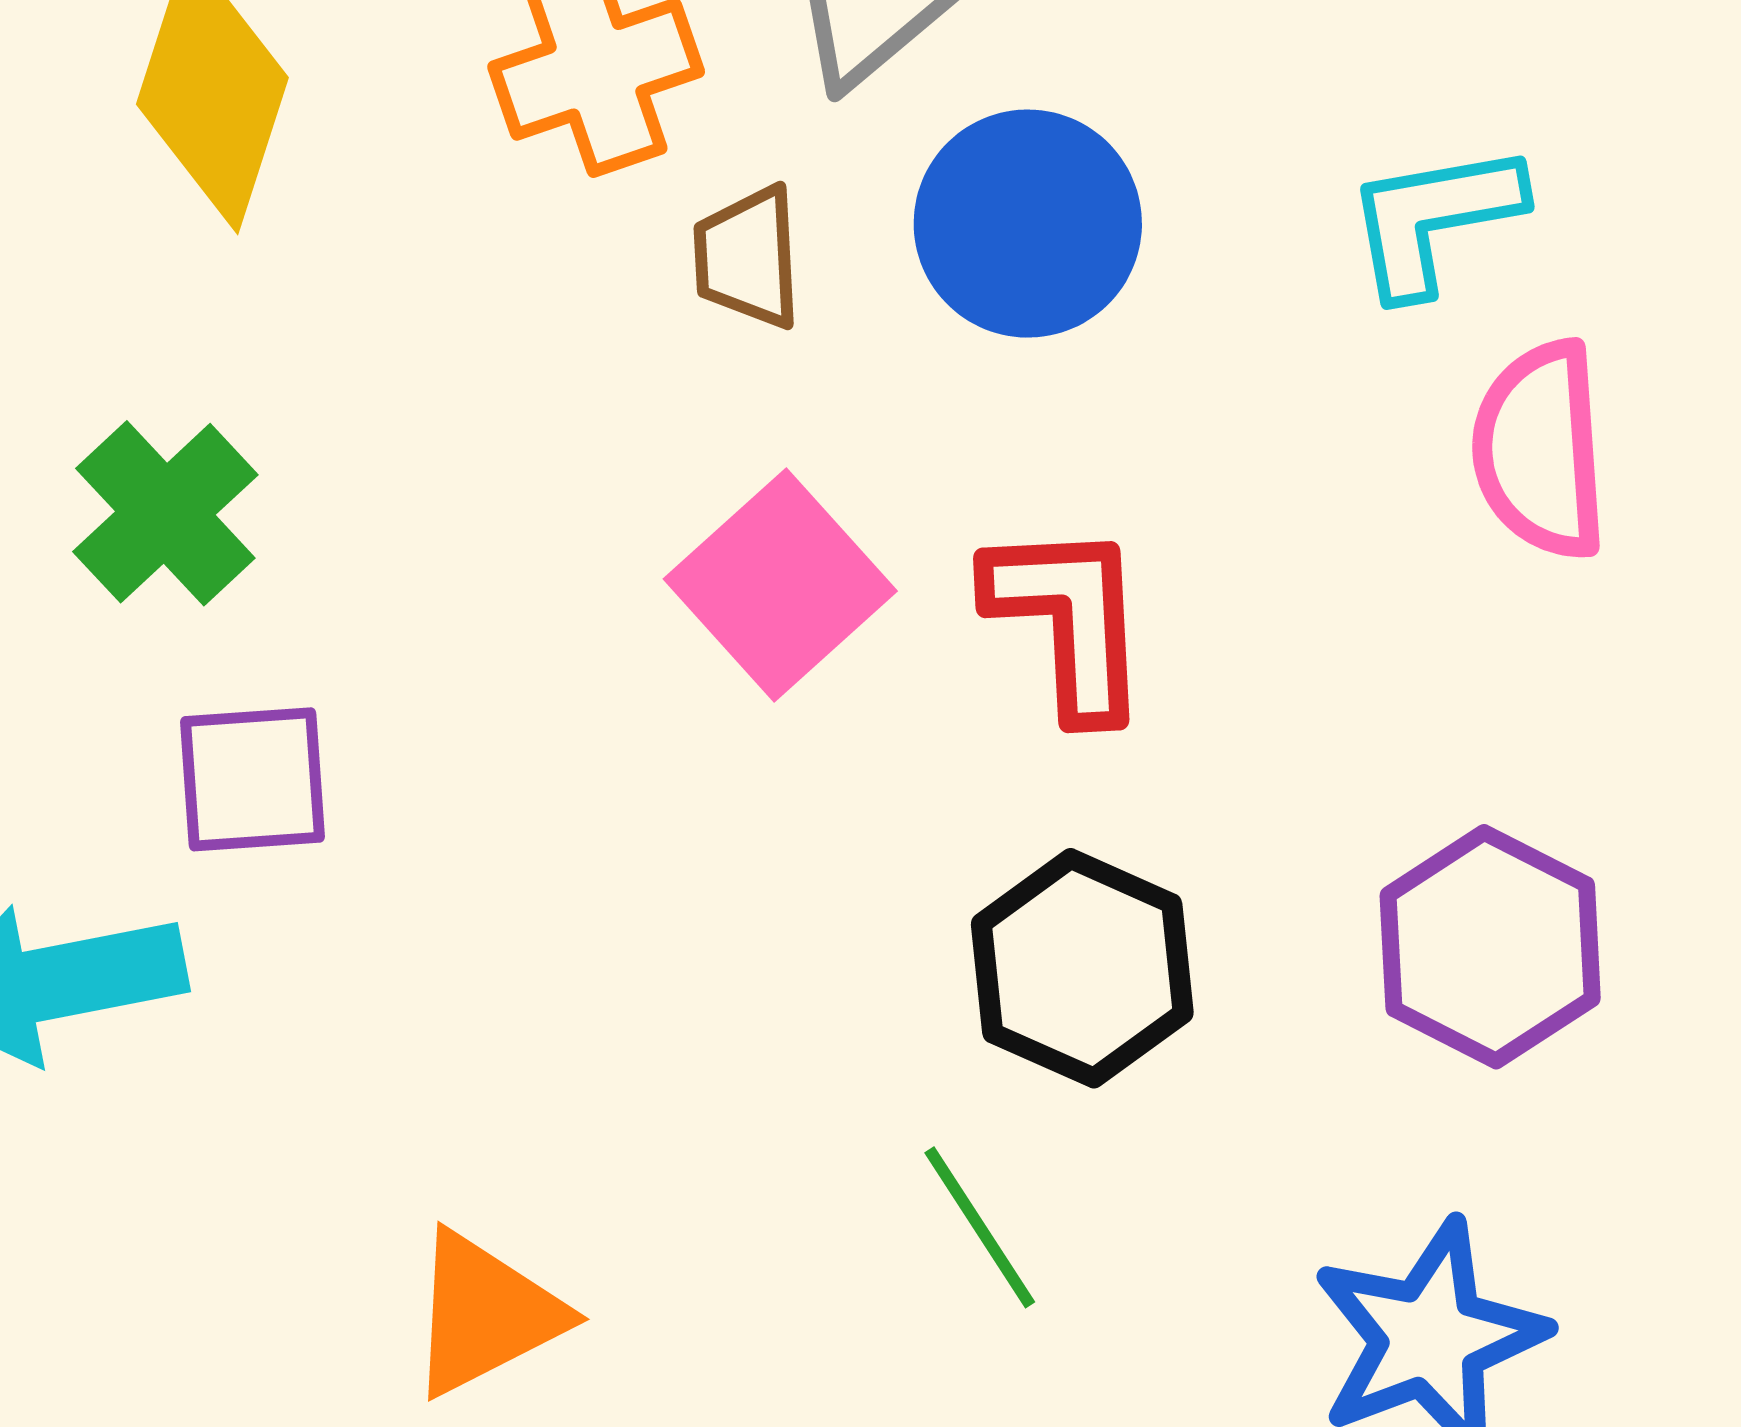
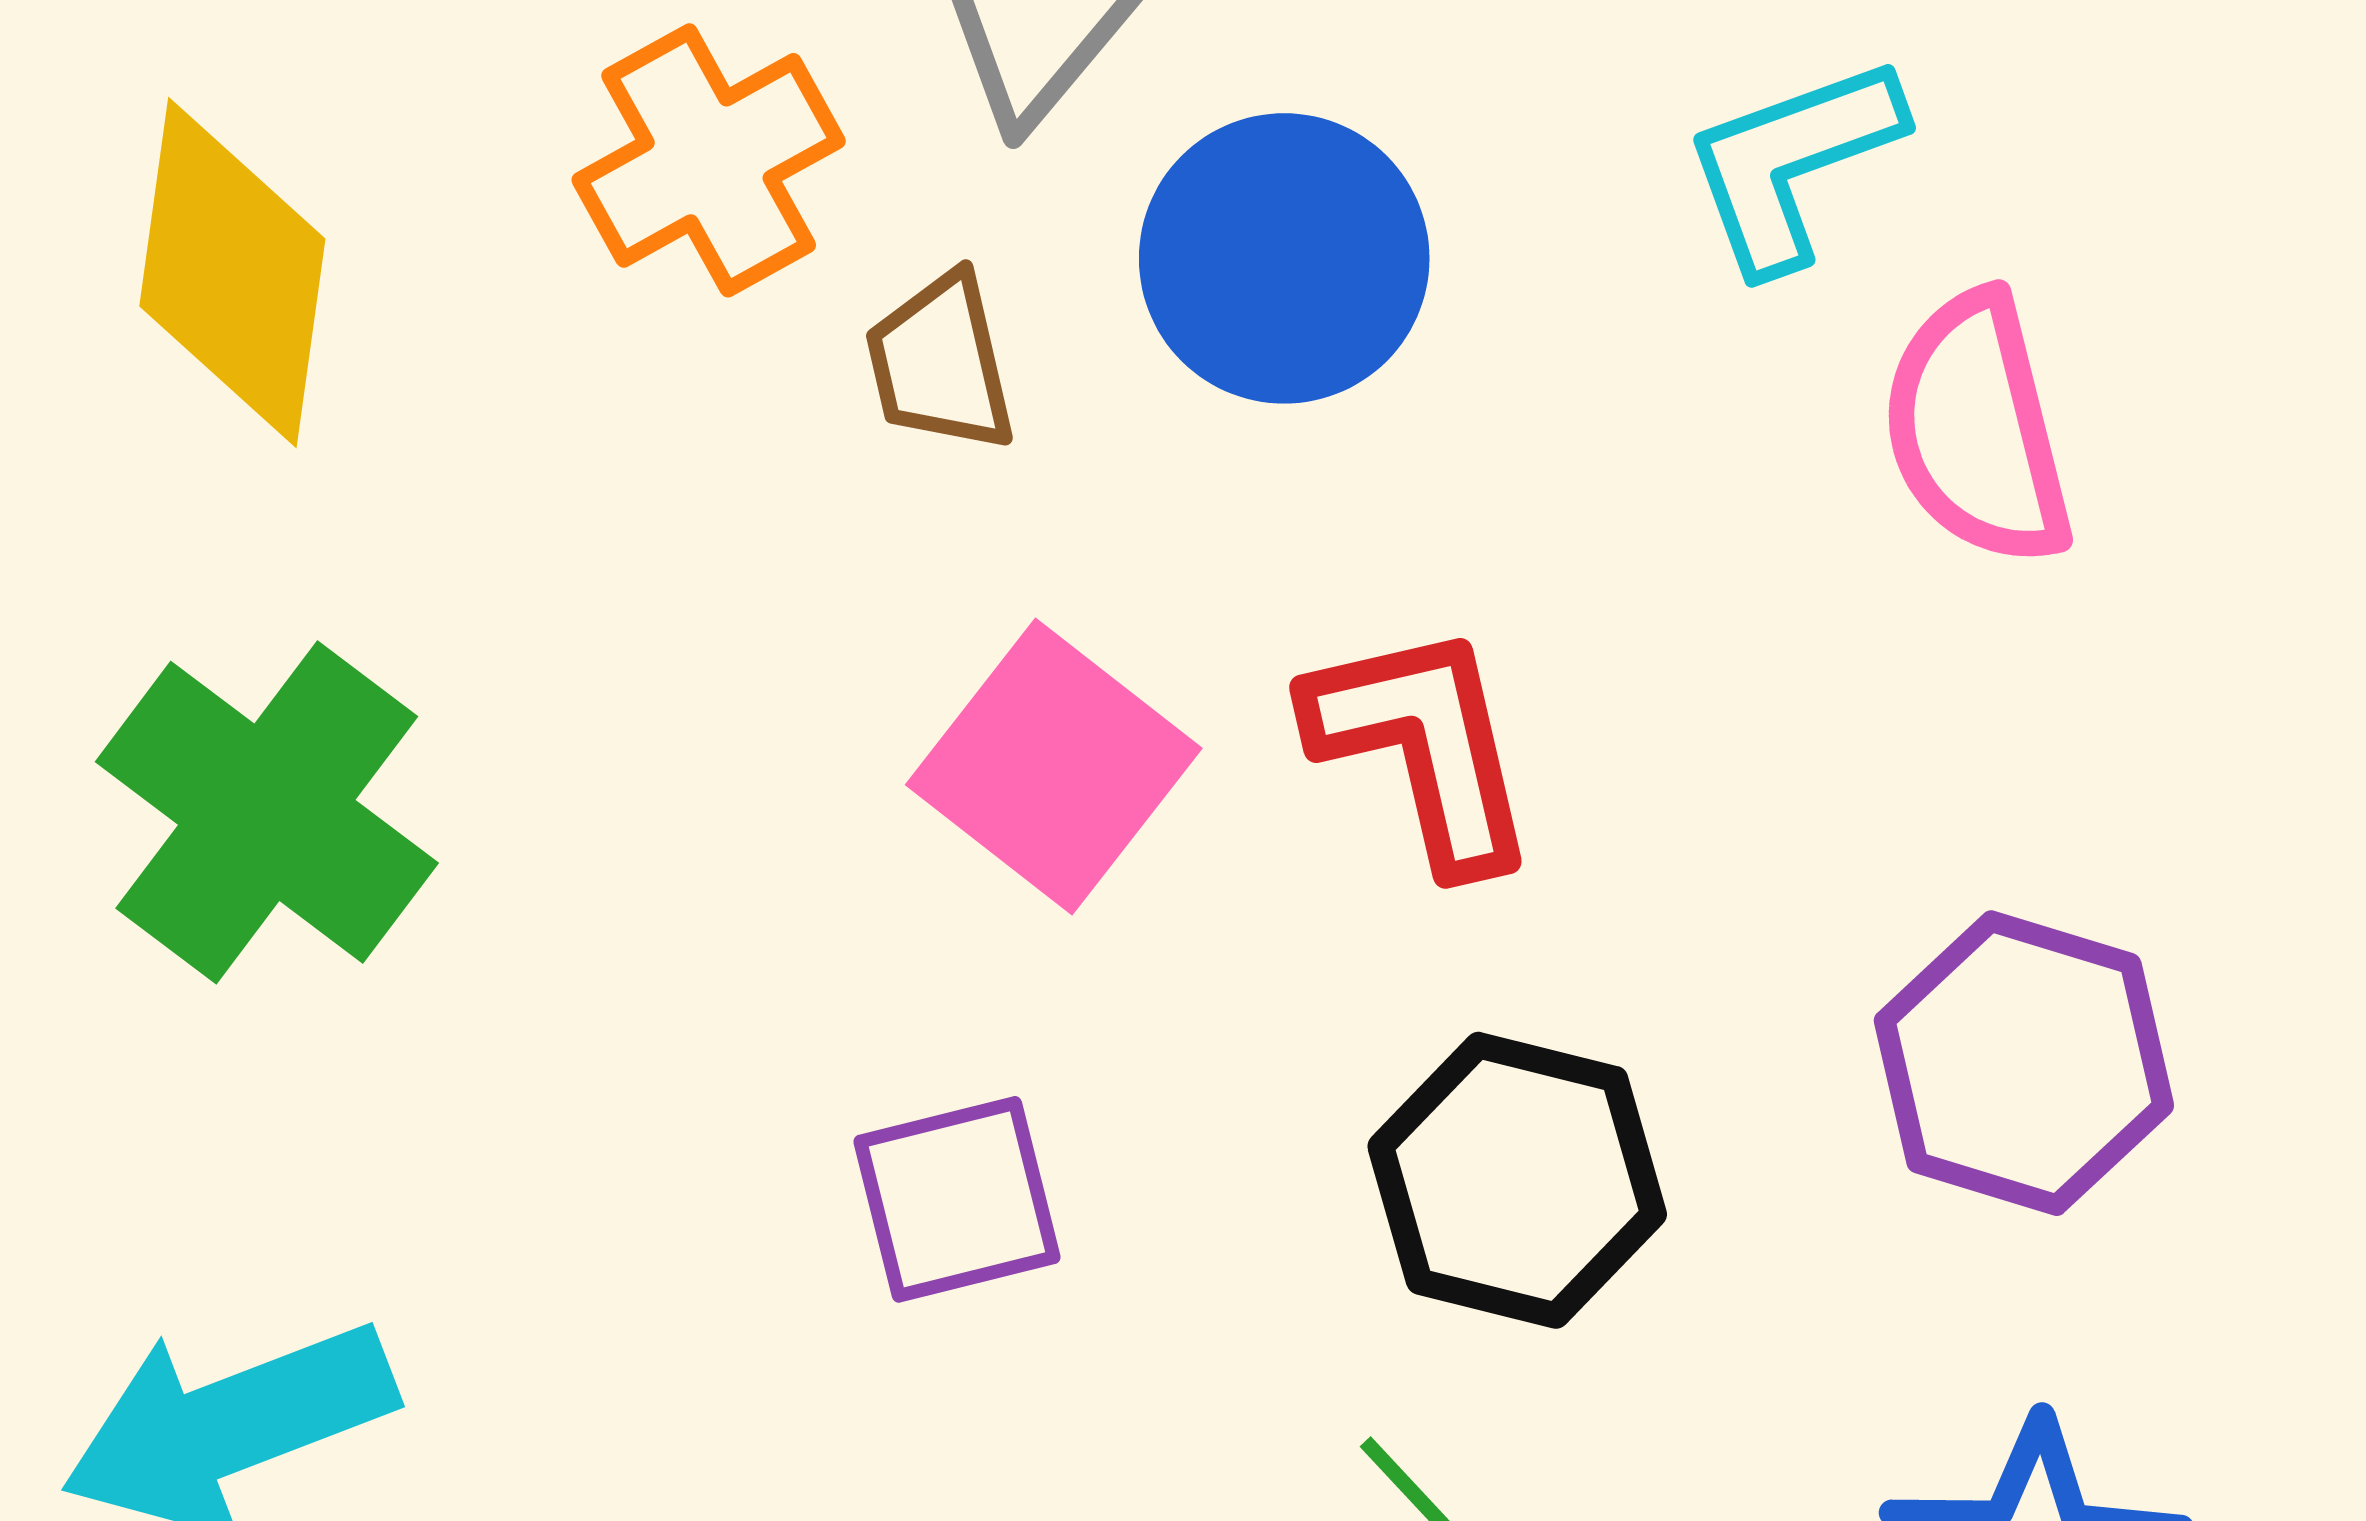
green cross: (165, 513) -> (267, 812), size x1.4
purple square: (253, 779) -> (957, 1199), moved

